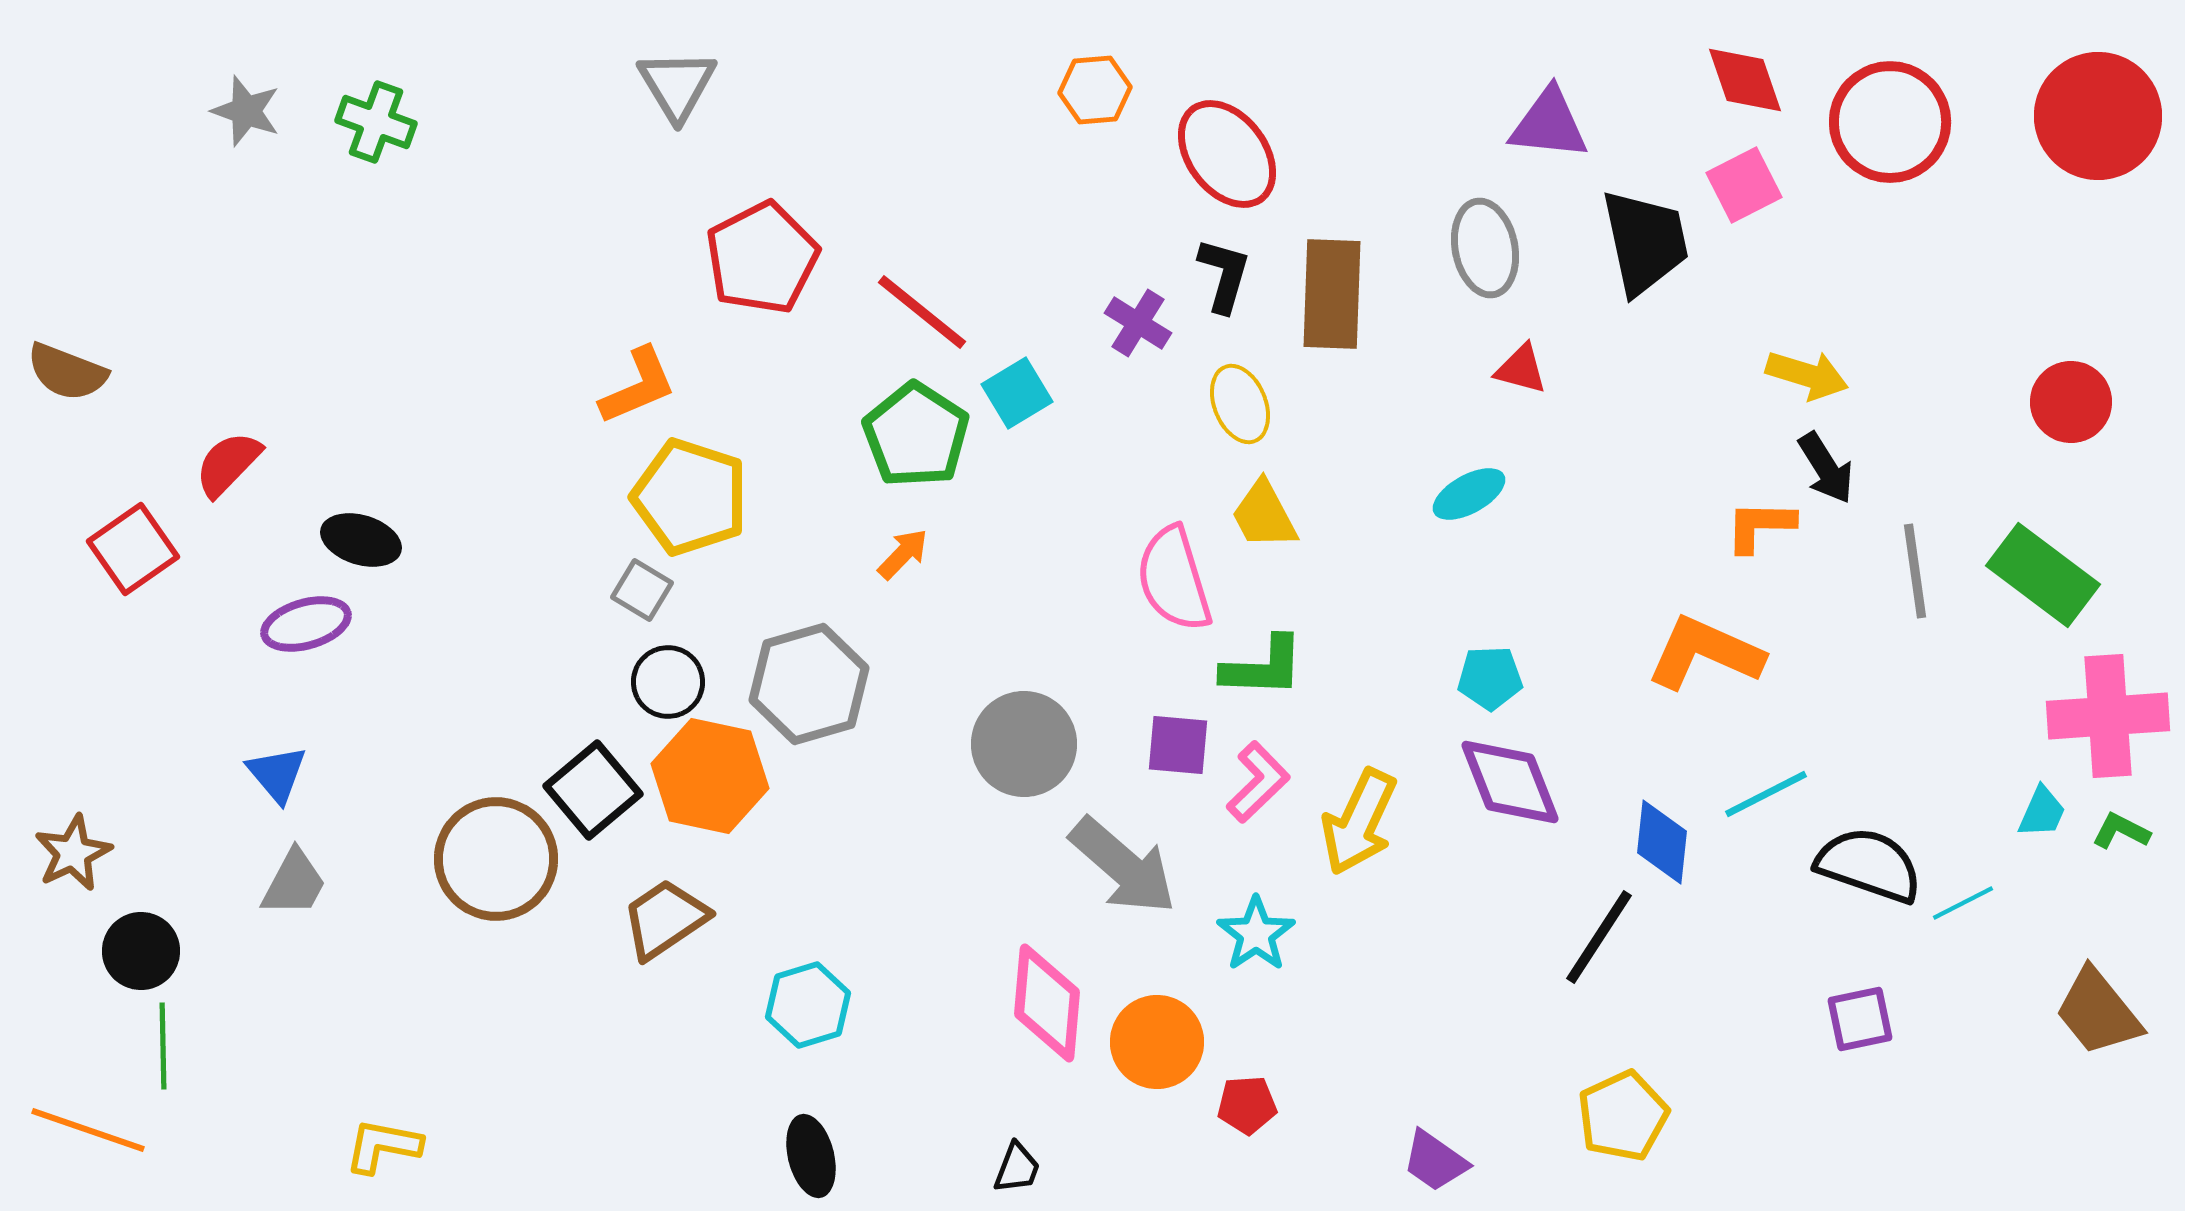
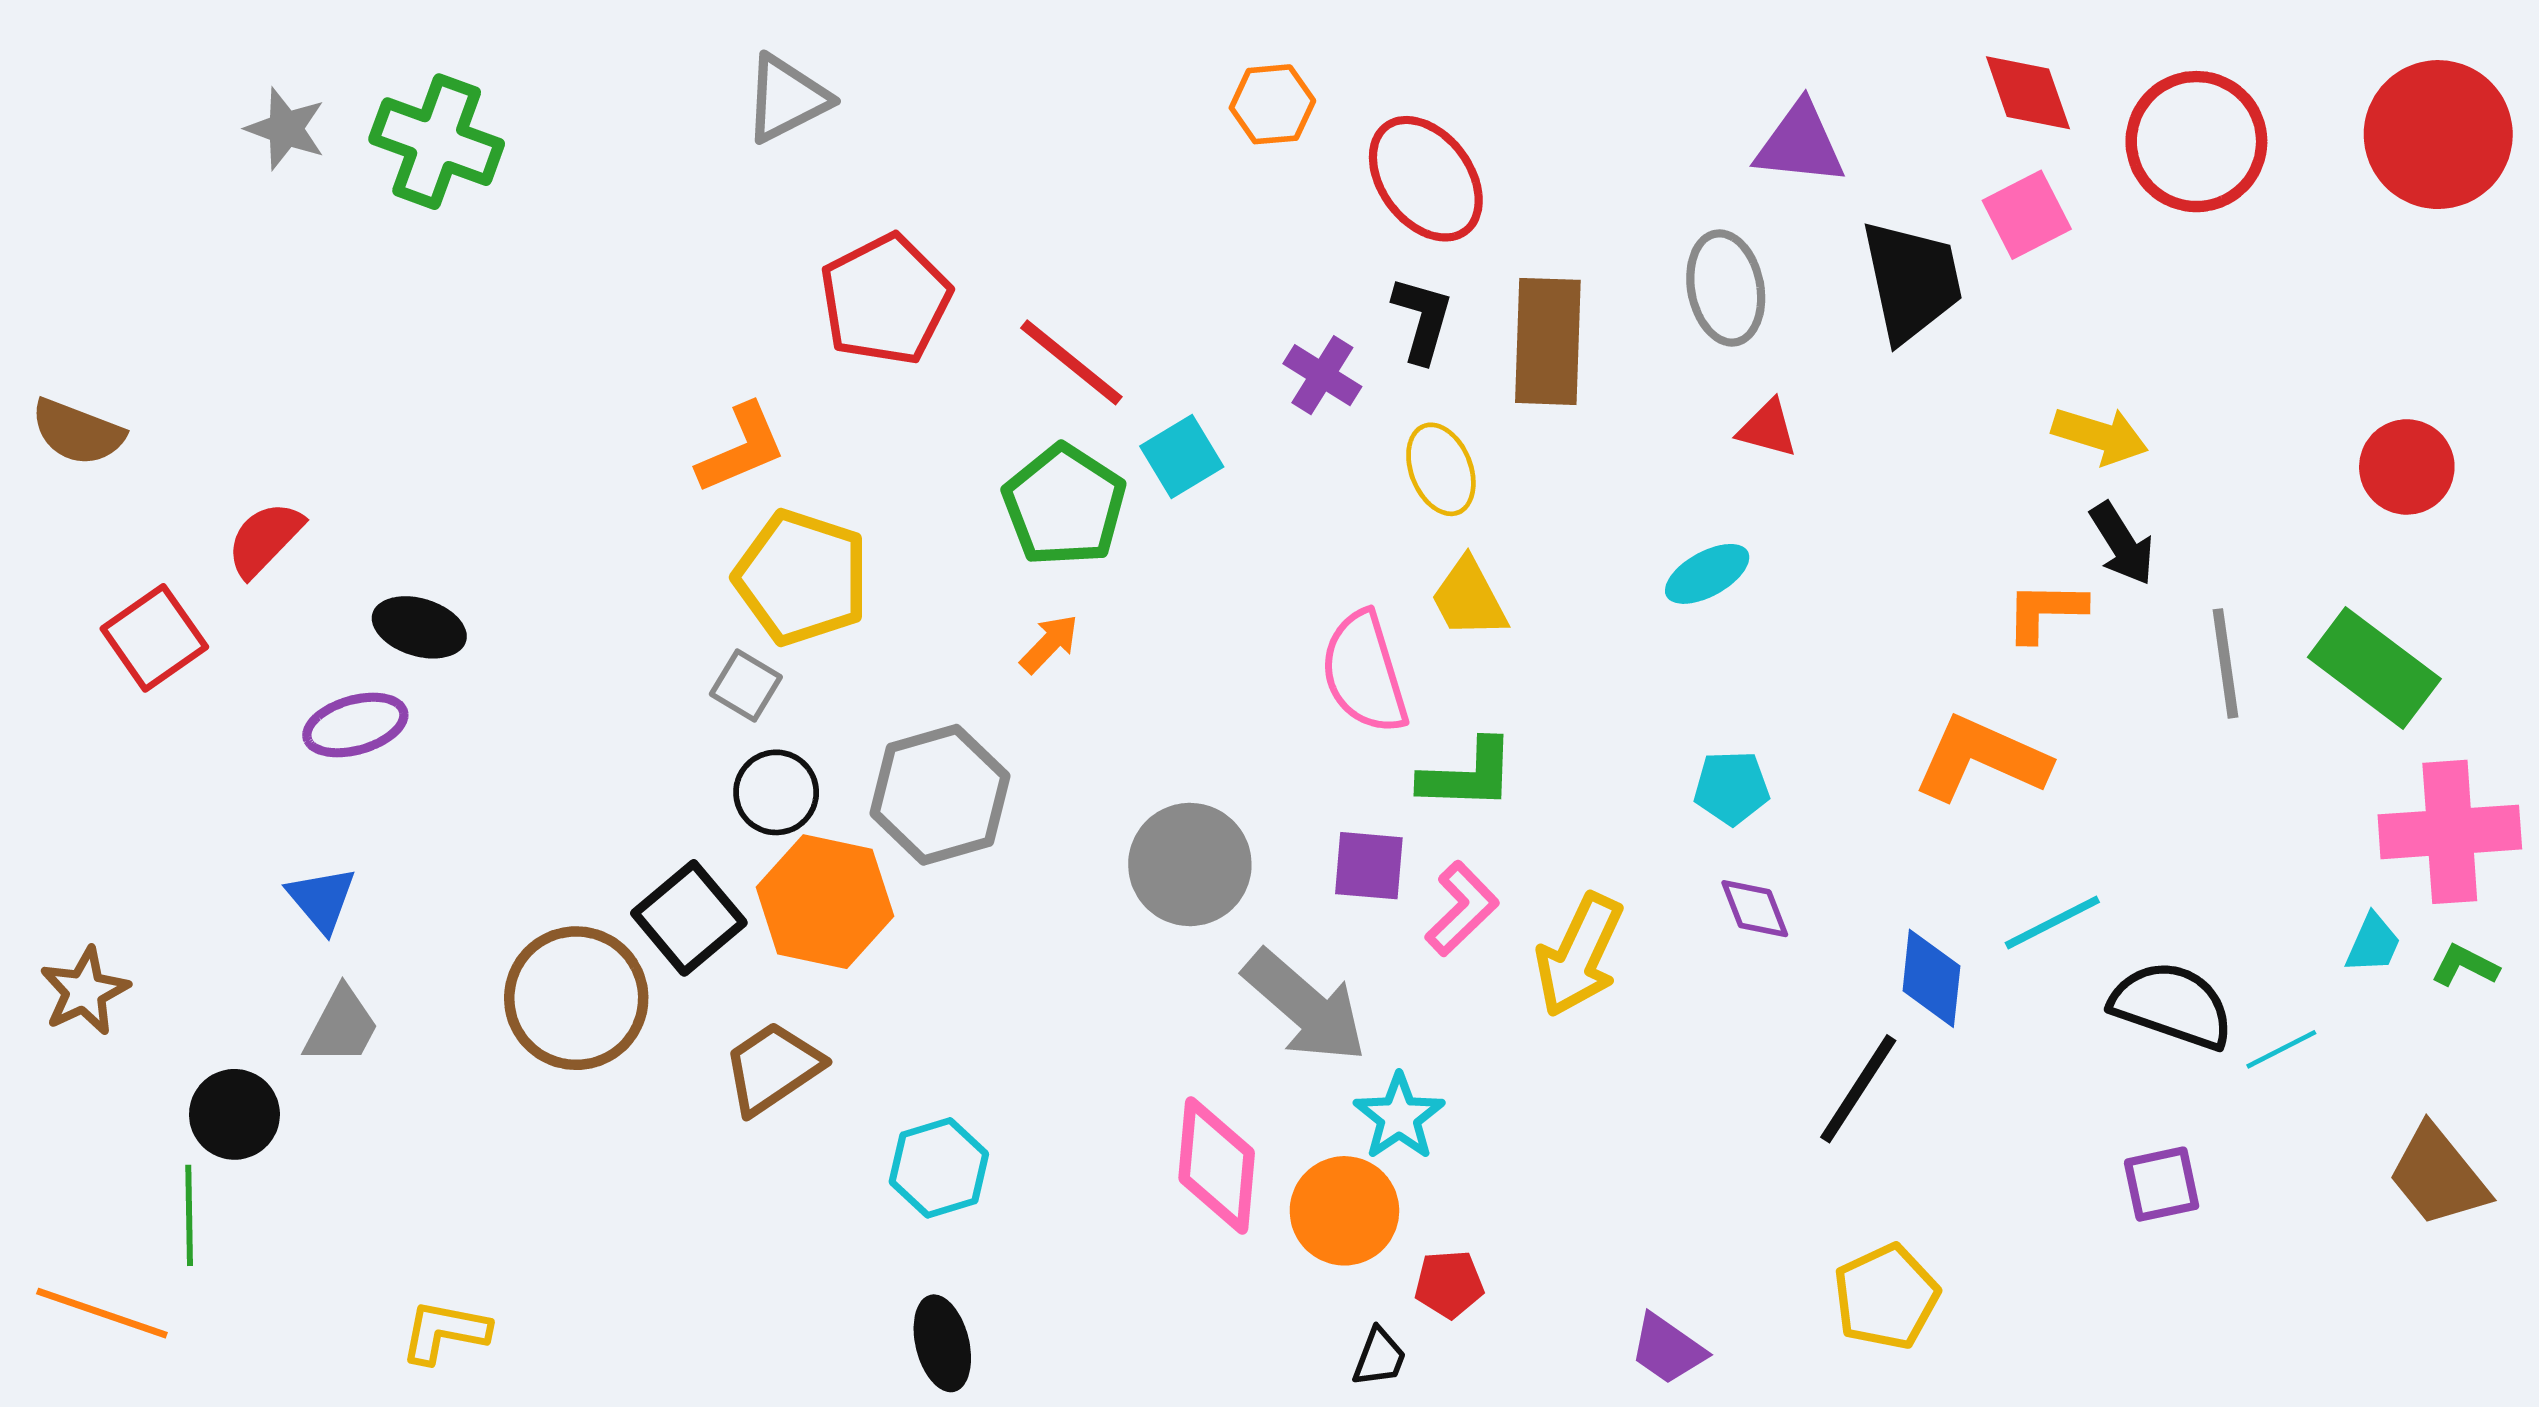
gray triangle: (677, 85) -> (787, 99), turned 34
green cross: (376, 122) -> (437, 142), size x1.4
purple diamond: (1510, 782) -> (1755, 909), size x0.6
cyan star: (1256, 934) -> (1399, 1117), moved
black circle: (141, 951) -> (234, 1114), moved
black trapezoid: (1017, 1168) -> (1379, 1357), moved

